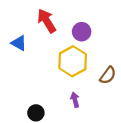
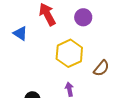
purple circle: (82, 32) -> (83, 17), moved

